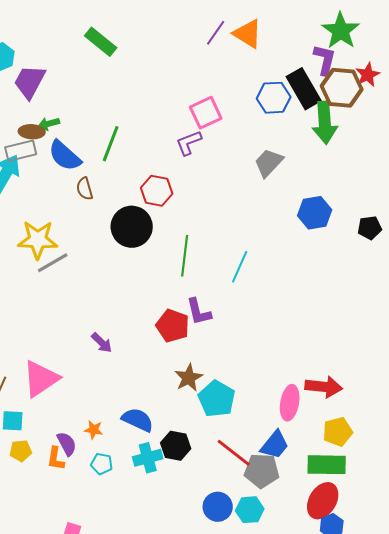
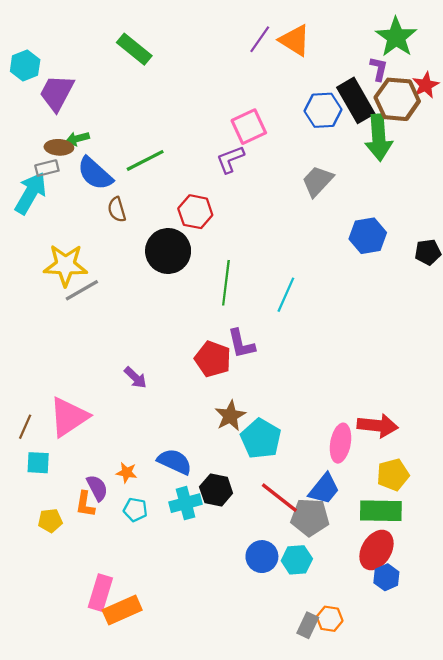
purple L-shape: (325, 60) -> (379, 69), size x0.7
green line: (111, 144) -> (145, 160), turned 42
gray rectangle: (21, 151) -> (47, 168), size x0.7
yellow pentagon: (21, 451) -> (50, 521), moved

